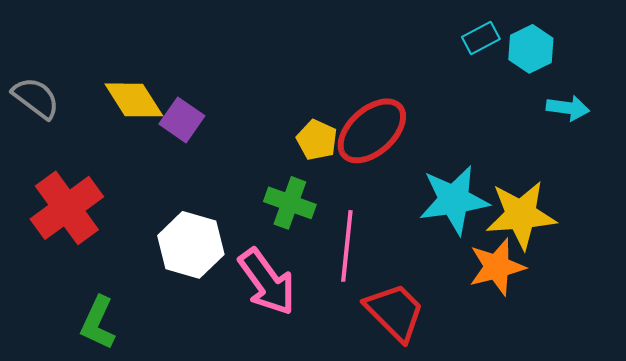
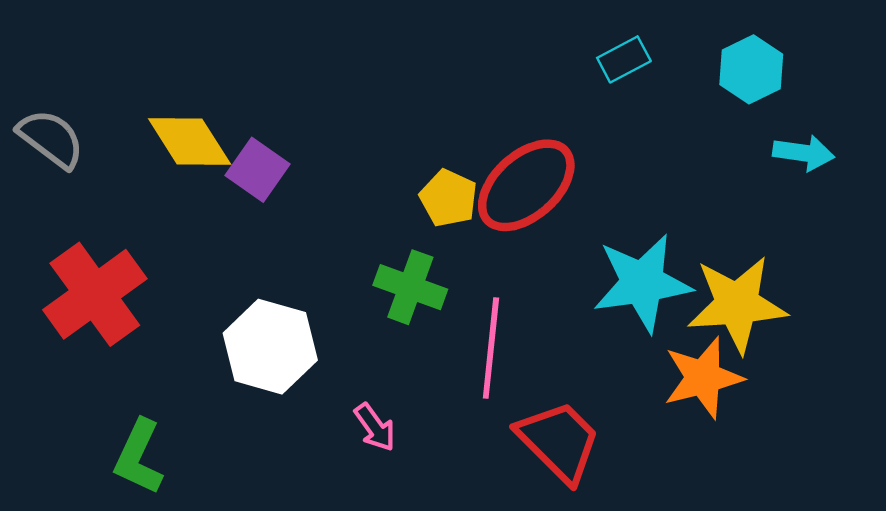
cyan rectangle: (481, 38) -> (624, 59), moved
pink arrow: (267, 282) -> (375, 427), moved, size x0.5

